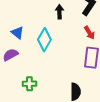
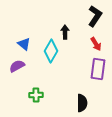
black arrow: (59, 12) -> (65, 32), moved

